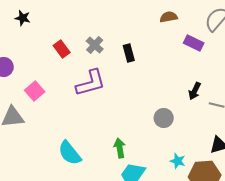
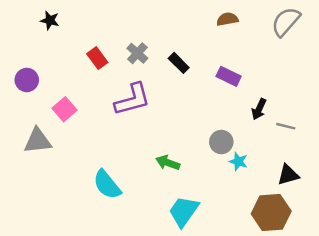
purple rectangle: (194, 43) -> (229, 76), moved
black rectangle: (129, 53) -> (179, 63), turned -30
green arrow: (120, 148) -> (168, 163), moved, turned -60
cyan star: (178, 161) -> (238, 161), moved

